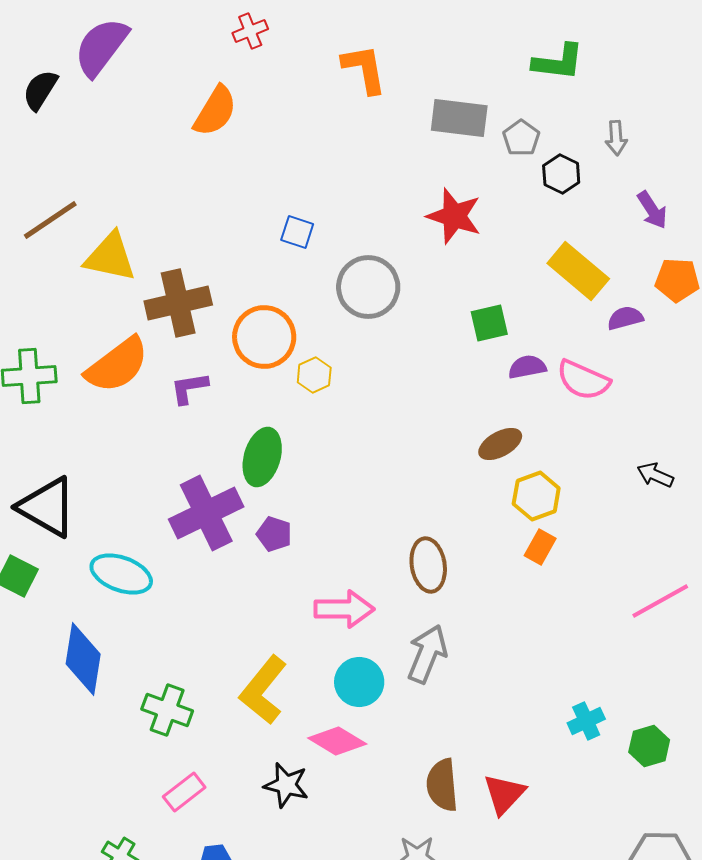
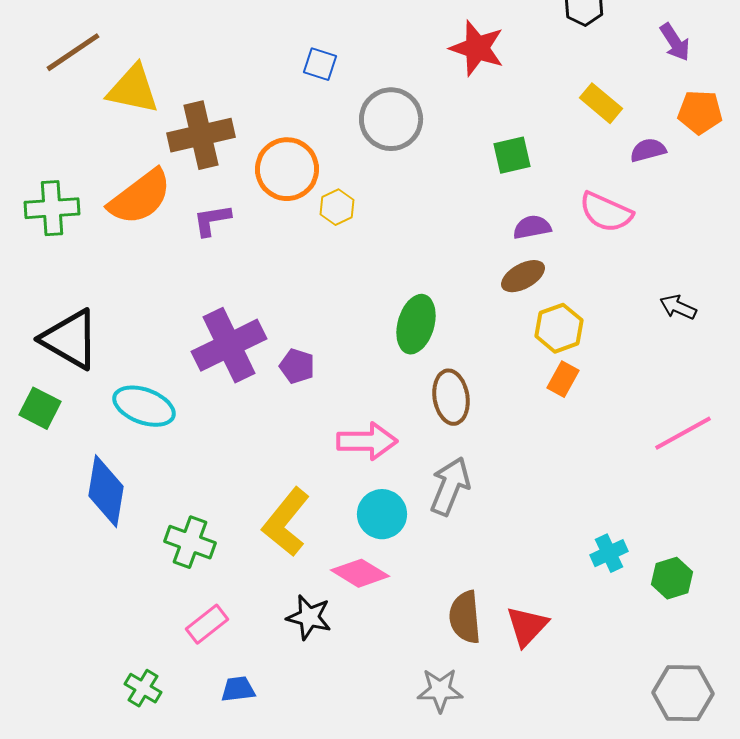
yellow rectangle: (578, 271) -> (601, 103), size x0.7
purple semicircle: (527, 367) -> (532, 227), moved
green ellipse: (262, 457) -> (416, 324), moved

